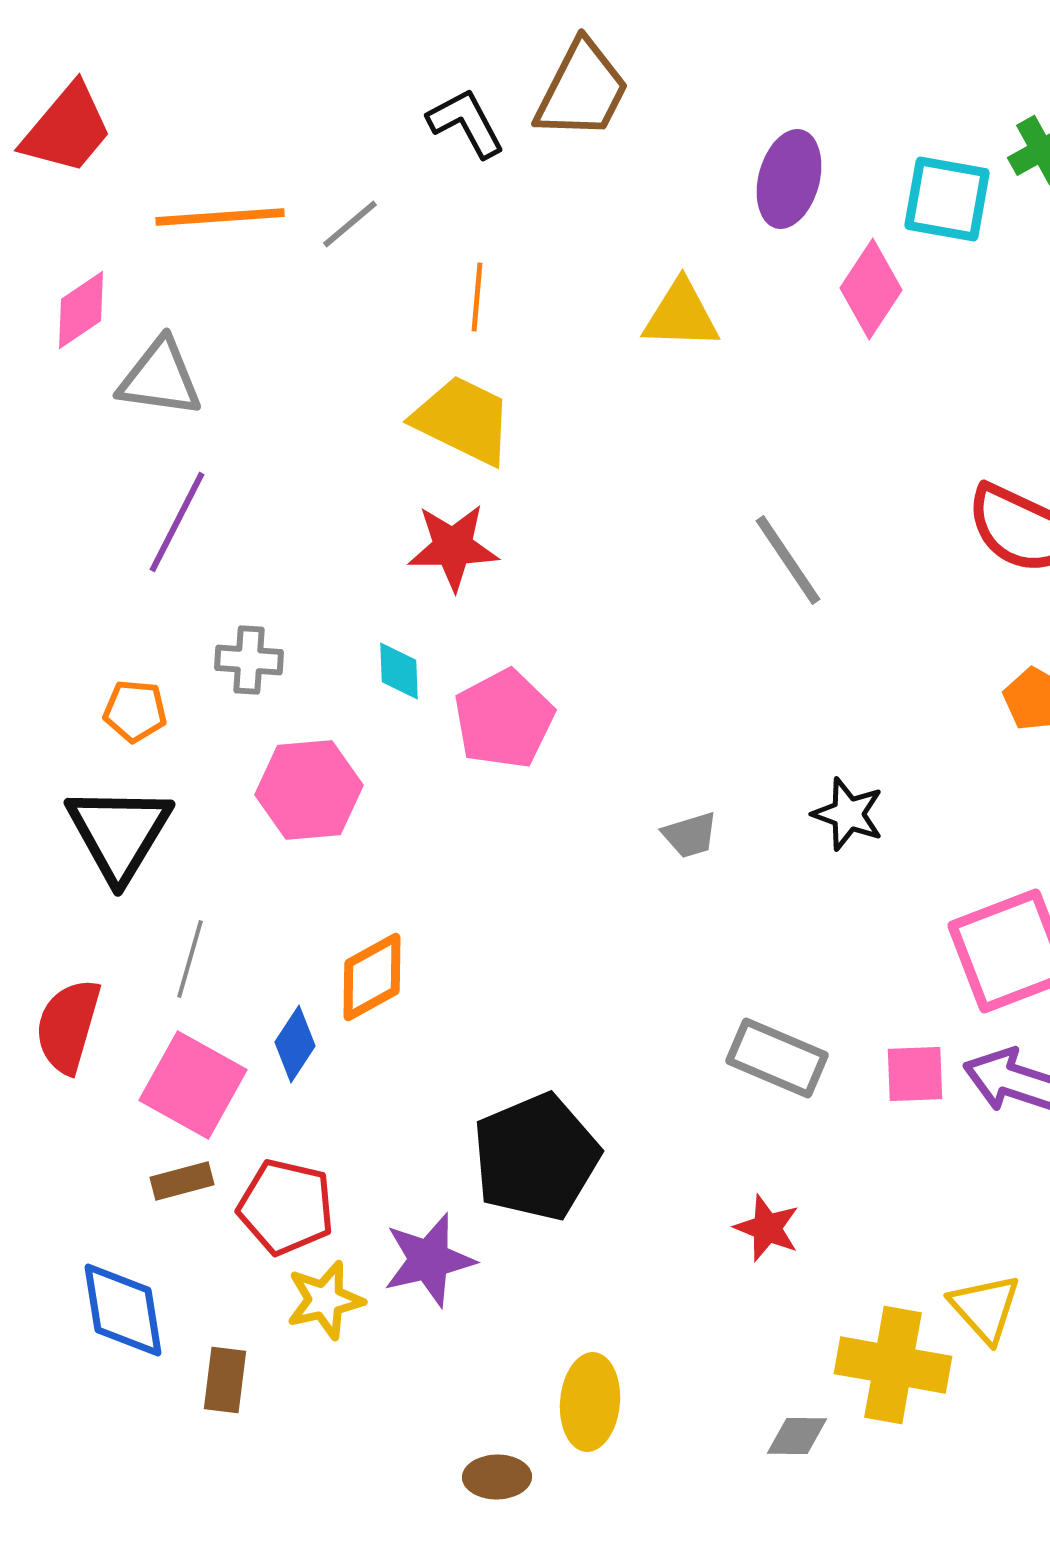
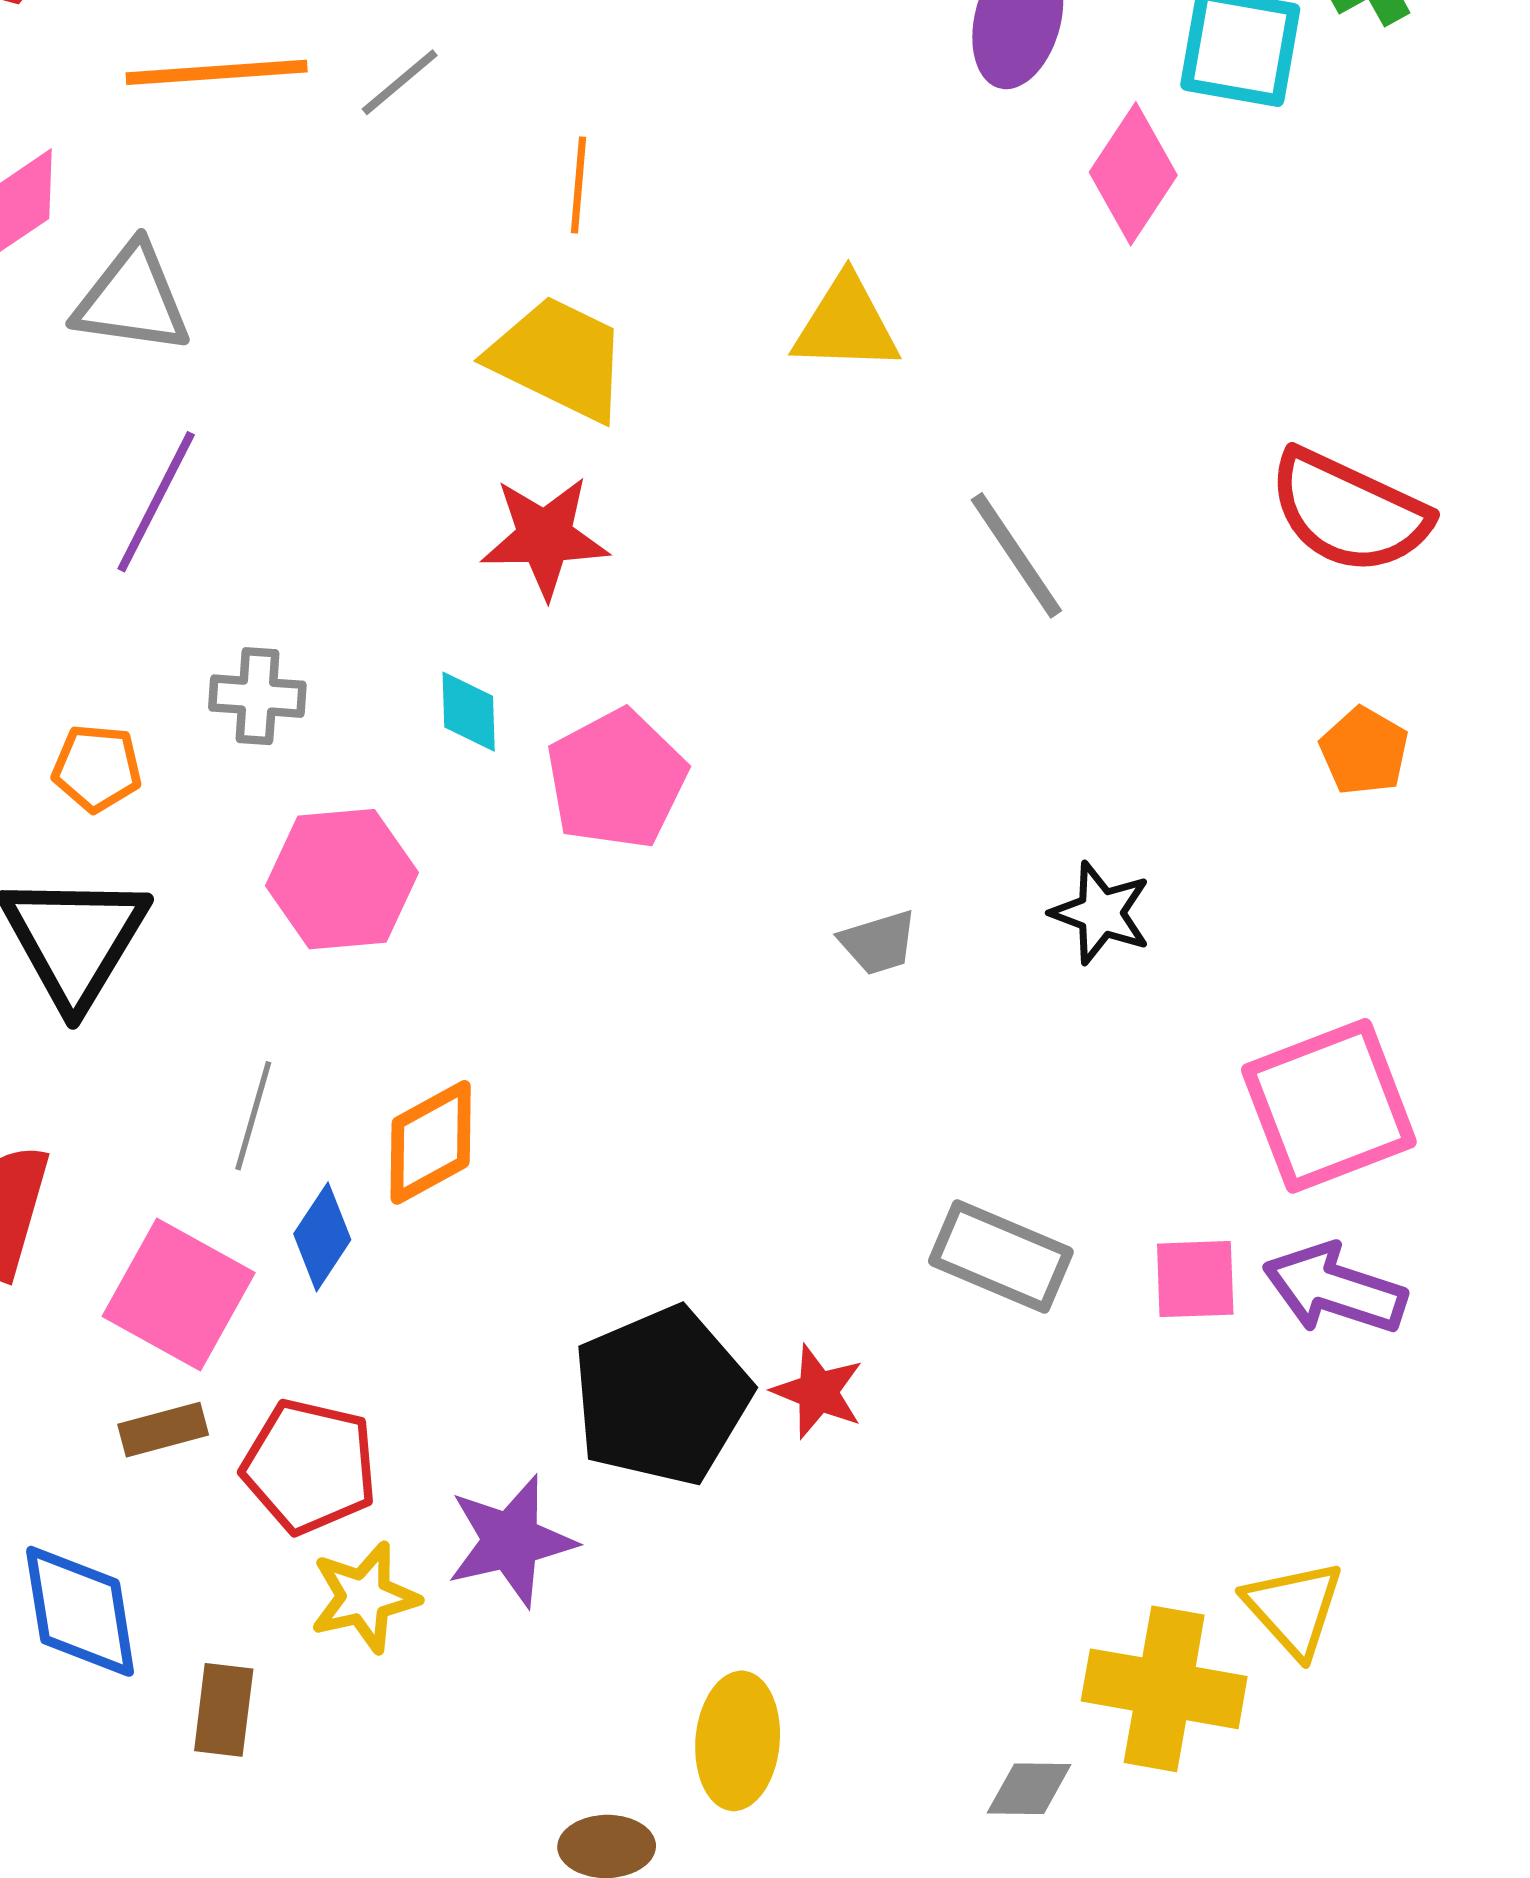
yellow triangle: (681, 315) -> (846, 324), moved
gray line: (190, 959) -> (253, 1116), moved
red star: (767, 1228) -> (818, 1392), moved

